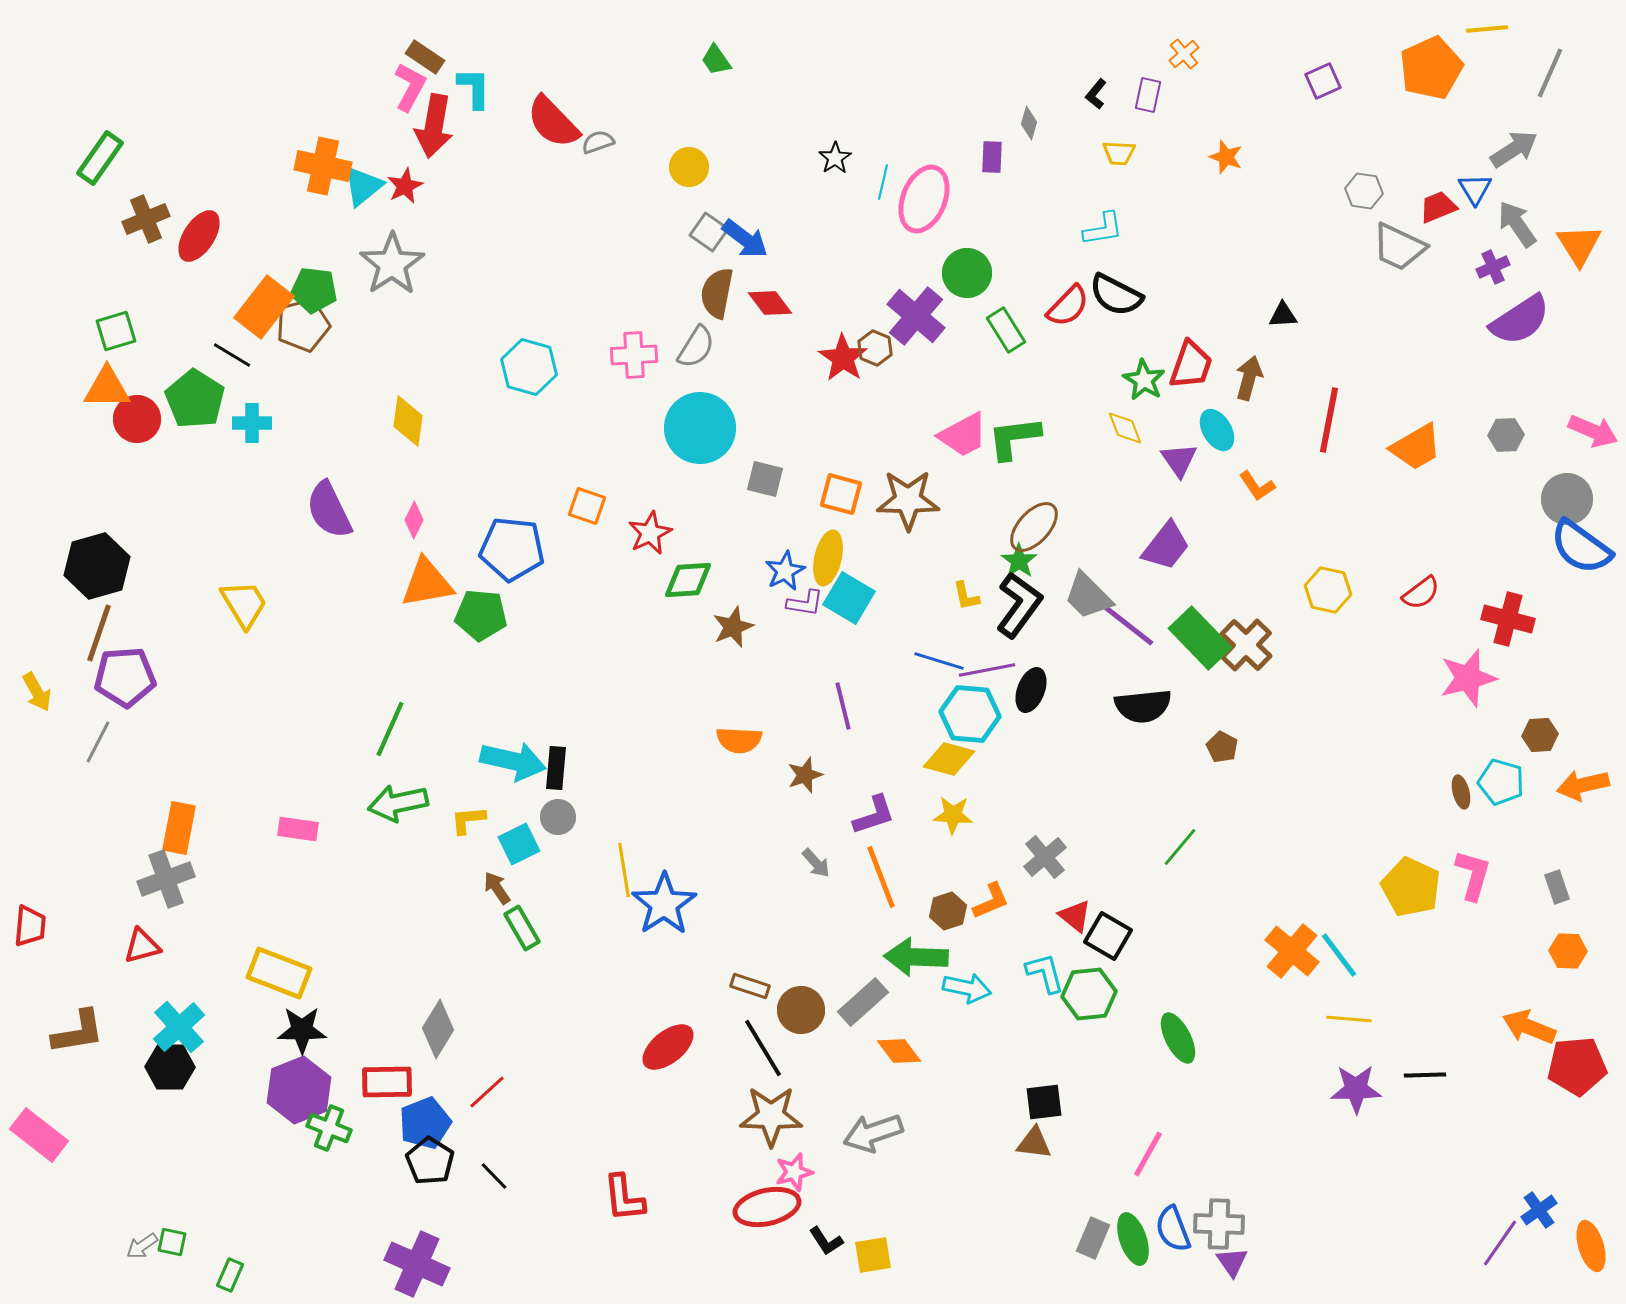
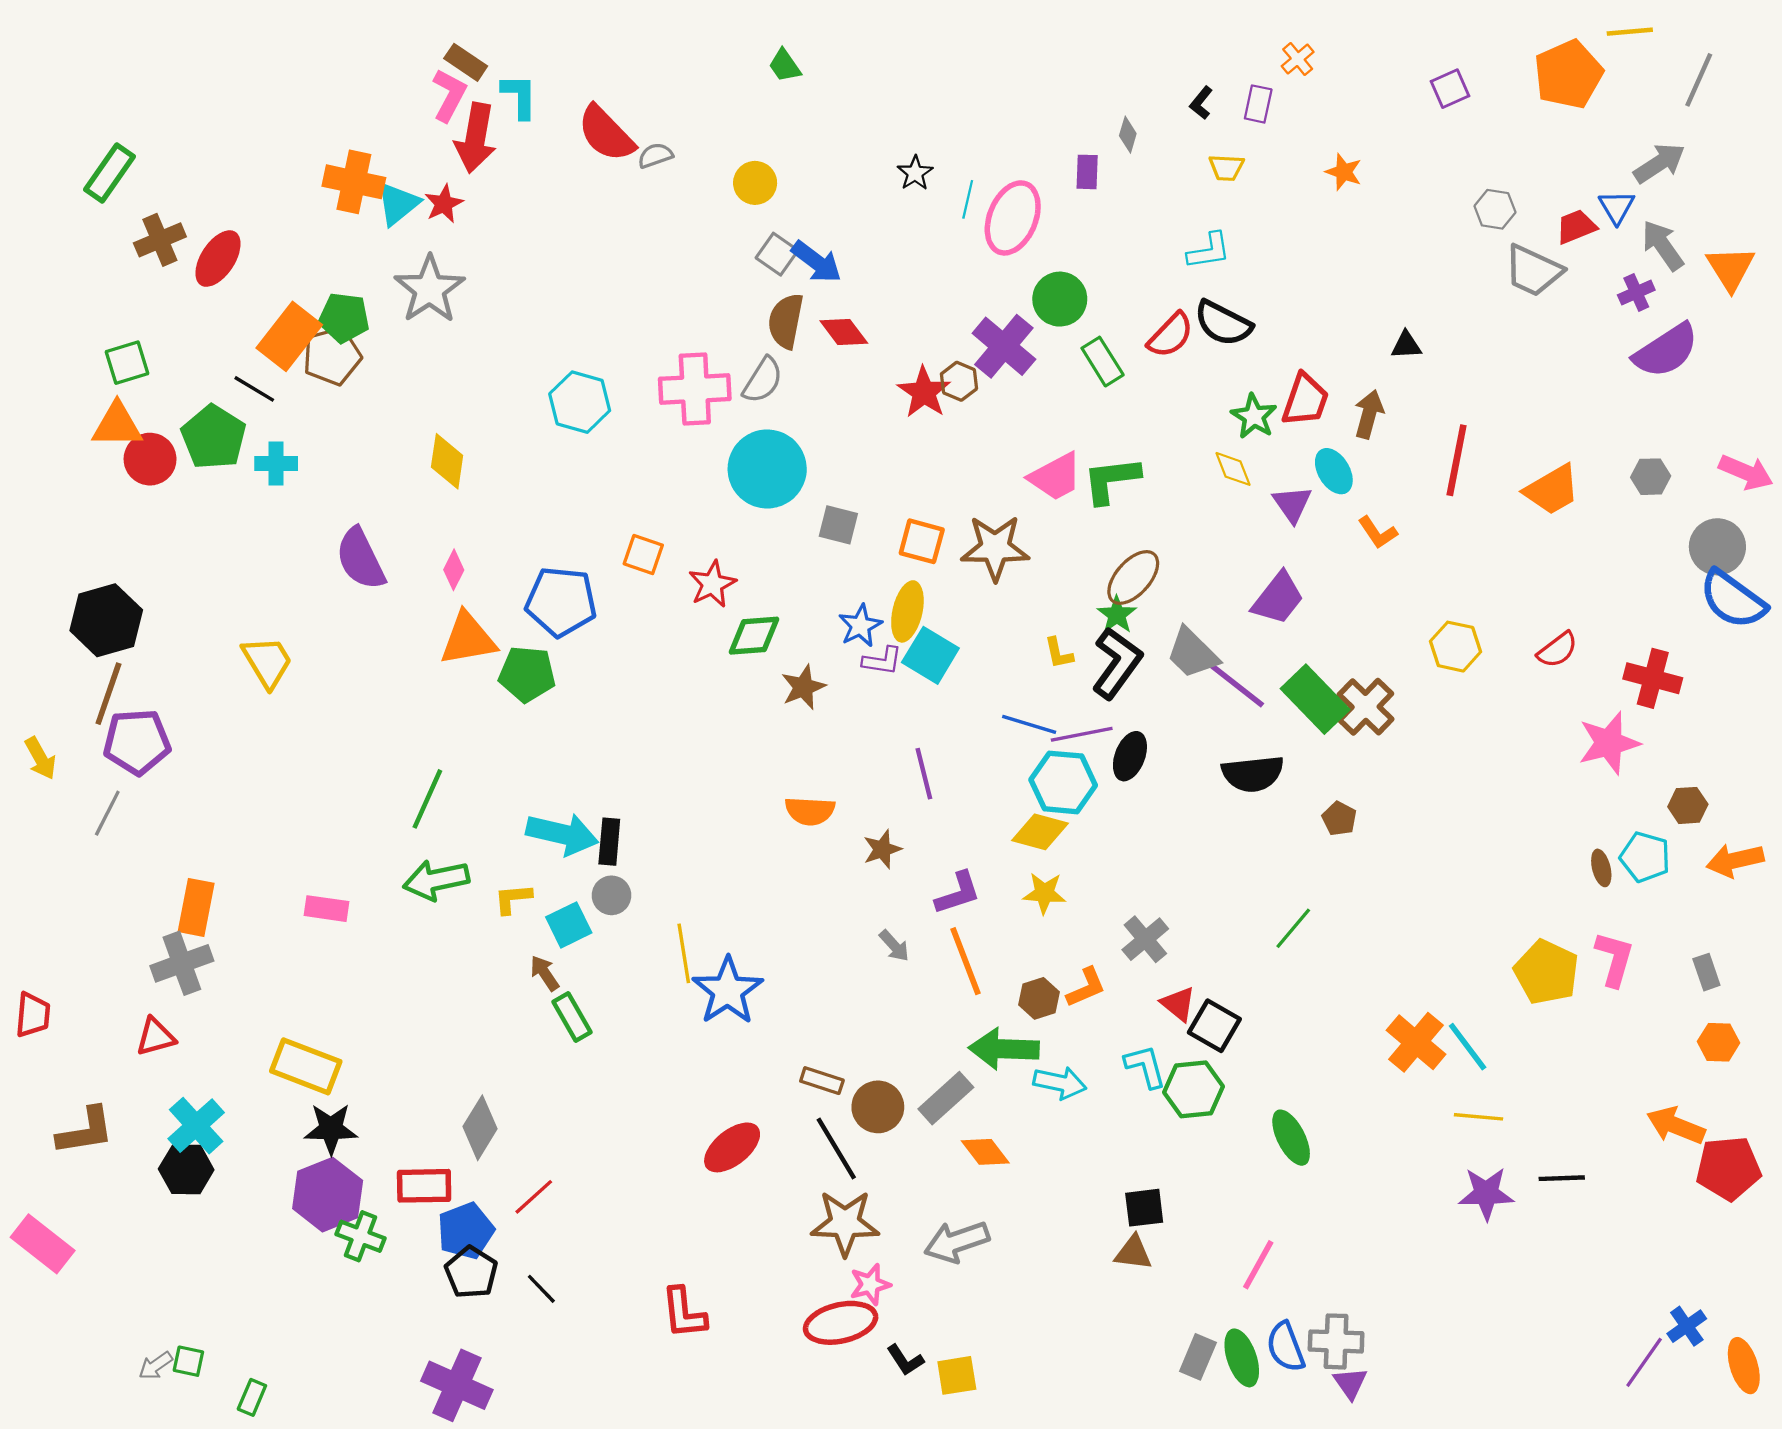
pink cross: (634, 355) -> (695, 389), size x1.4

